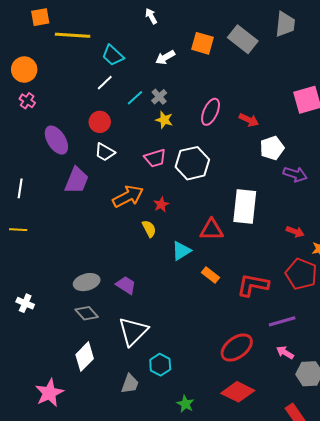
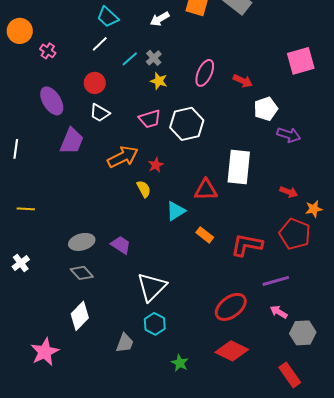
pink cross: (27, 101) -> (48, 51), moved
yellow line: (18, 230) -> (26, 209), moved
white cross: (25, 303) -> (21, 263), turned 30
white triangle: (133, 331) -> (152, 287), moved

